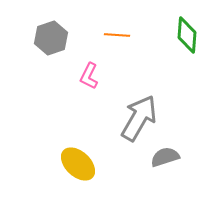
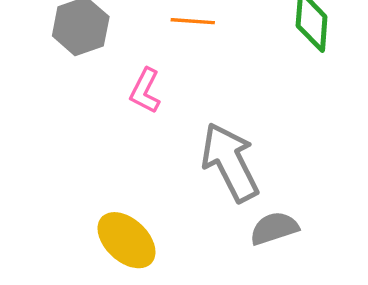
gray arrow: (139, 118) -> (230, 162), turned -57

